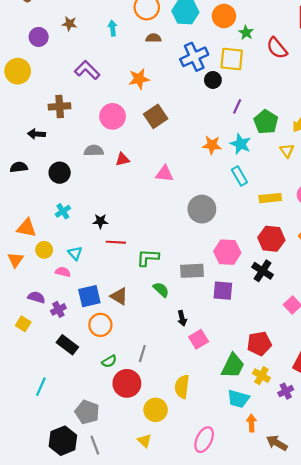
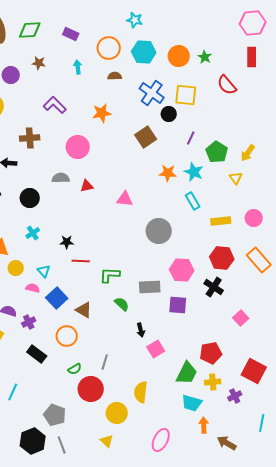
green star: (246, 33) -> (205, 57), moved
blue cross: (194, 57) -> (152, 93), turned -30
brown square: (156, 116) -> (146, 137), moved
blue square: (89, 296) -> (57, 298), moved, turned -30
yellow cross: (261, 376) -> (213, 382), turned -35

